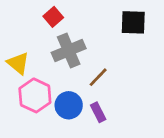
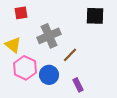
red square: (53, 17) -> (21, 13), moved, turned 32
purple rectangle: (98, 112) -> (78, 85), moved

